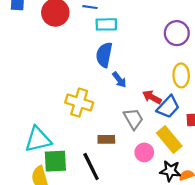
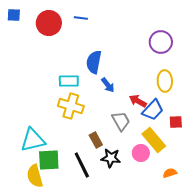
cyan rectangle: (106, 24) -> (69, 81), moved
brown rectangle: (106, 139) -> (96, 140), turned 63
pink circle: (144, 152) -> (141, 153), moved
black star: (170, 171) -> (111, 158), moved

